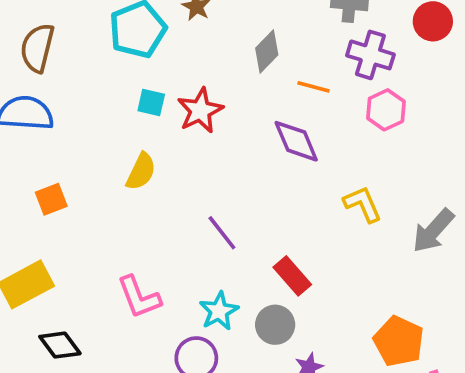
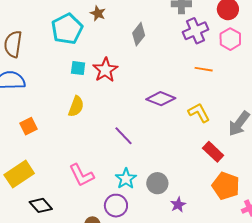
purple cross: (370, 55) -> (196, 31), turned -35
orange line: (313, 87) -> (204, 69), moved
pink hexagon: (386, 110) -> (230, 39), moved
purple diamond: (296, 141) -> (161, 99), moved, turned -40
red rectangle: (292, 276) -> (213, 152), moved

